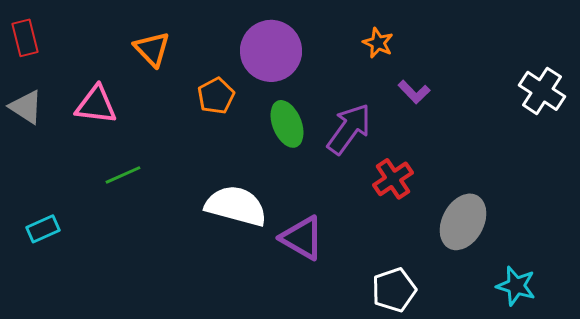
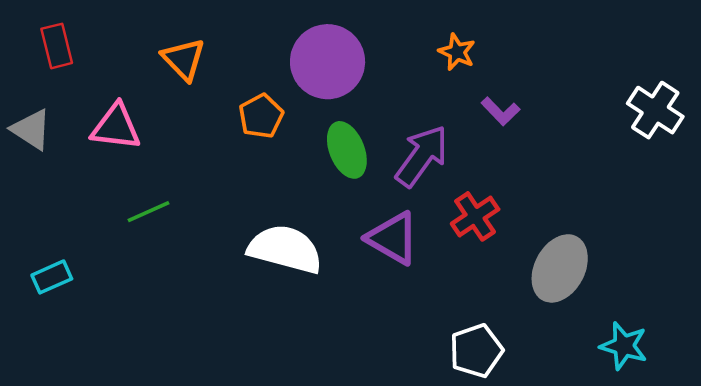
red rectangle: (25, 38) -> (57, 46), moved
purple triangle: (302, 238) -> (393, 238), moved

